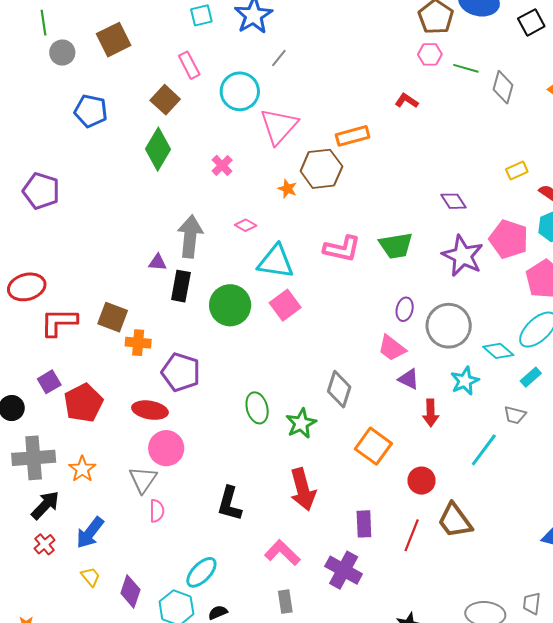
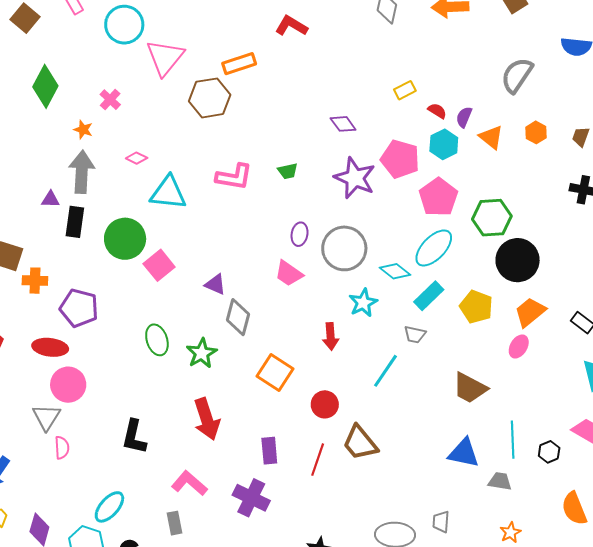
brown square: (165, 100) -> (25, 18), moved
red L-shape: (407, 101) -> (291, 26), size x1.4
orange star: (287, 189) -> (83, 130), moved
green trapezoid: (396, 246) -> (288, 171), size x0.6
pink square: (285, 305) -> (159, 265), moved
cyan rectangle: (531, 377) -> (429, 296), size x1.4
purple triangle: (409, 379) -> (215, 284), moved
gray rectangle: (285, 602) -> (175, 523), moved

